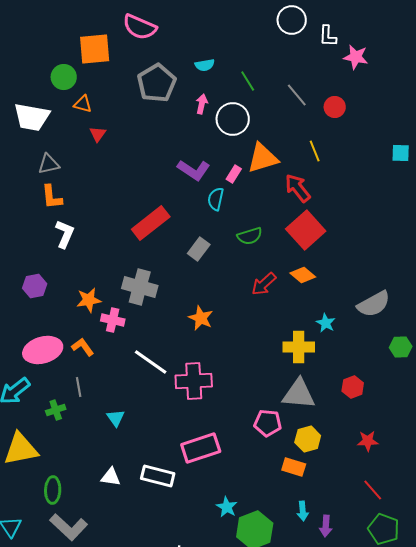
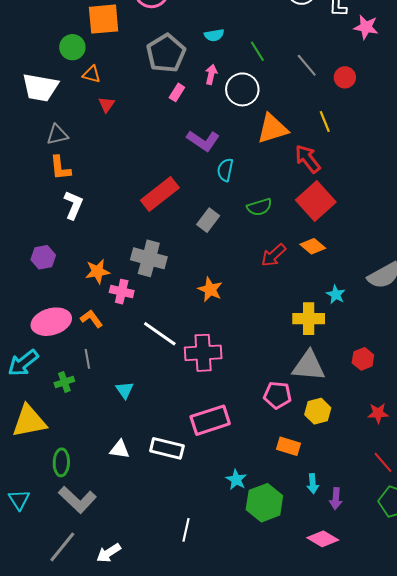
pink rectangle: (234, 174) -> (177, 92), moved
orange rectangle: (294, 467) -> (289, 446), moved

